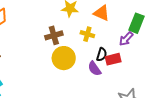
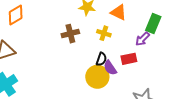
black semicircle: (102, 54) -> (101, 59), moved
yellow circle: (64, 58) -> (97, 77), moved

